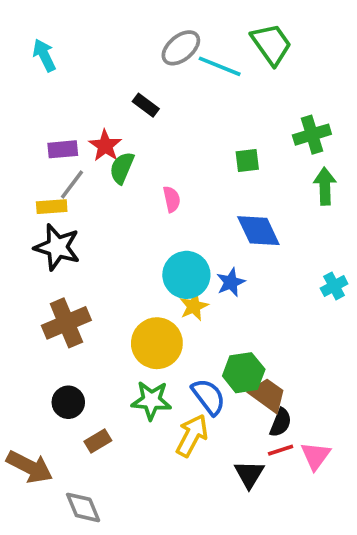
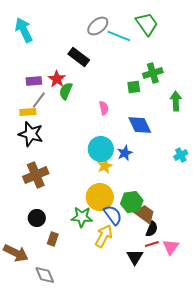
cyan arrow: (44, 55) -> (24, 30), size x1.4
black rectangle: (146, 105) -> (79, 57), size x1.5
green cross: (312, 135) -> (153, 73), moved
pink semicircle: (172, 199) -> (104, 108), moved
yellow circle: (157, 343) -> (100, 197), moved
brown rectangle: (98, 441) -> (53, 239), turned -40

